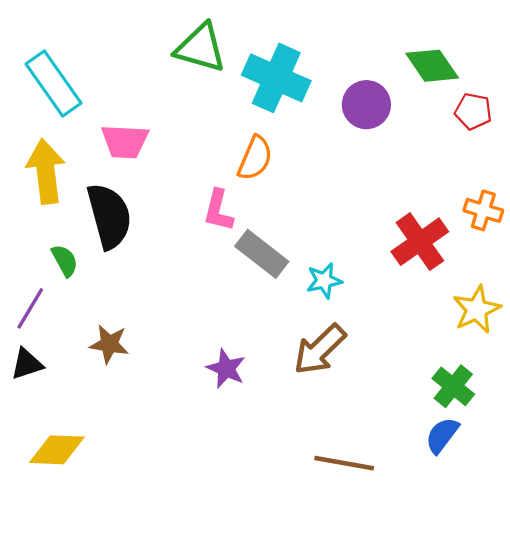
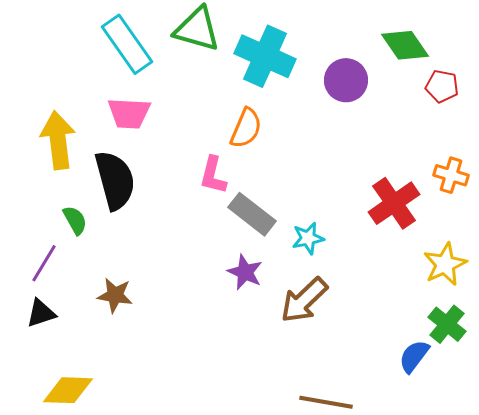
cyan rectangle: (54, 84) -> (127, 44), moved
purple star: (226, 369) -> (245, 272), moved
green cross: (453, 386) -> (447, 324), moved
blue semicircle: (442, 435) -> (414, 356), moved

